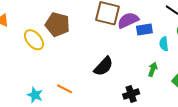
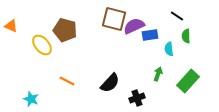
black semicircle: (104, 66) -> (110, 83), moved
orange line: (65, 89) -> (67, 81), moved
cyan star: (35, 95) -> (31, 99), moved

